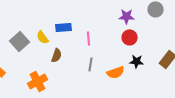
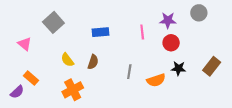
yellow semicircle: (43, 37) -> (67, 60), moved
pink line: (89, 38) -> (142, 32), moved
gray square: (20, 41) -> (53, 22), moved

